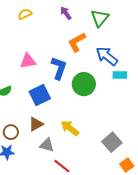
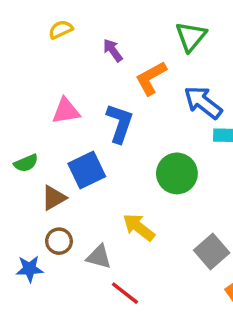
purple arrow: (66, 13) -> (113, 50), moved
green circle: (84, 84) -> (177, 173), moved
brown triangle: (36, 124) -> (54, 198), moved
brown circle: (11, 132) -> (59, 241), moved

